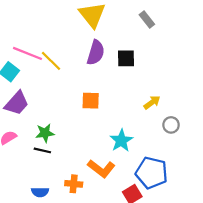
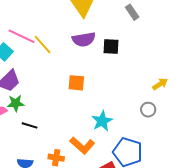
purple semicircle: (96, 53) -> (84, 39), turned 60
yellow arrow: (152, 102) -> (160, 84), moved
green star: (45, 133) -> (16, 103), moved

